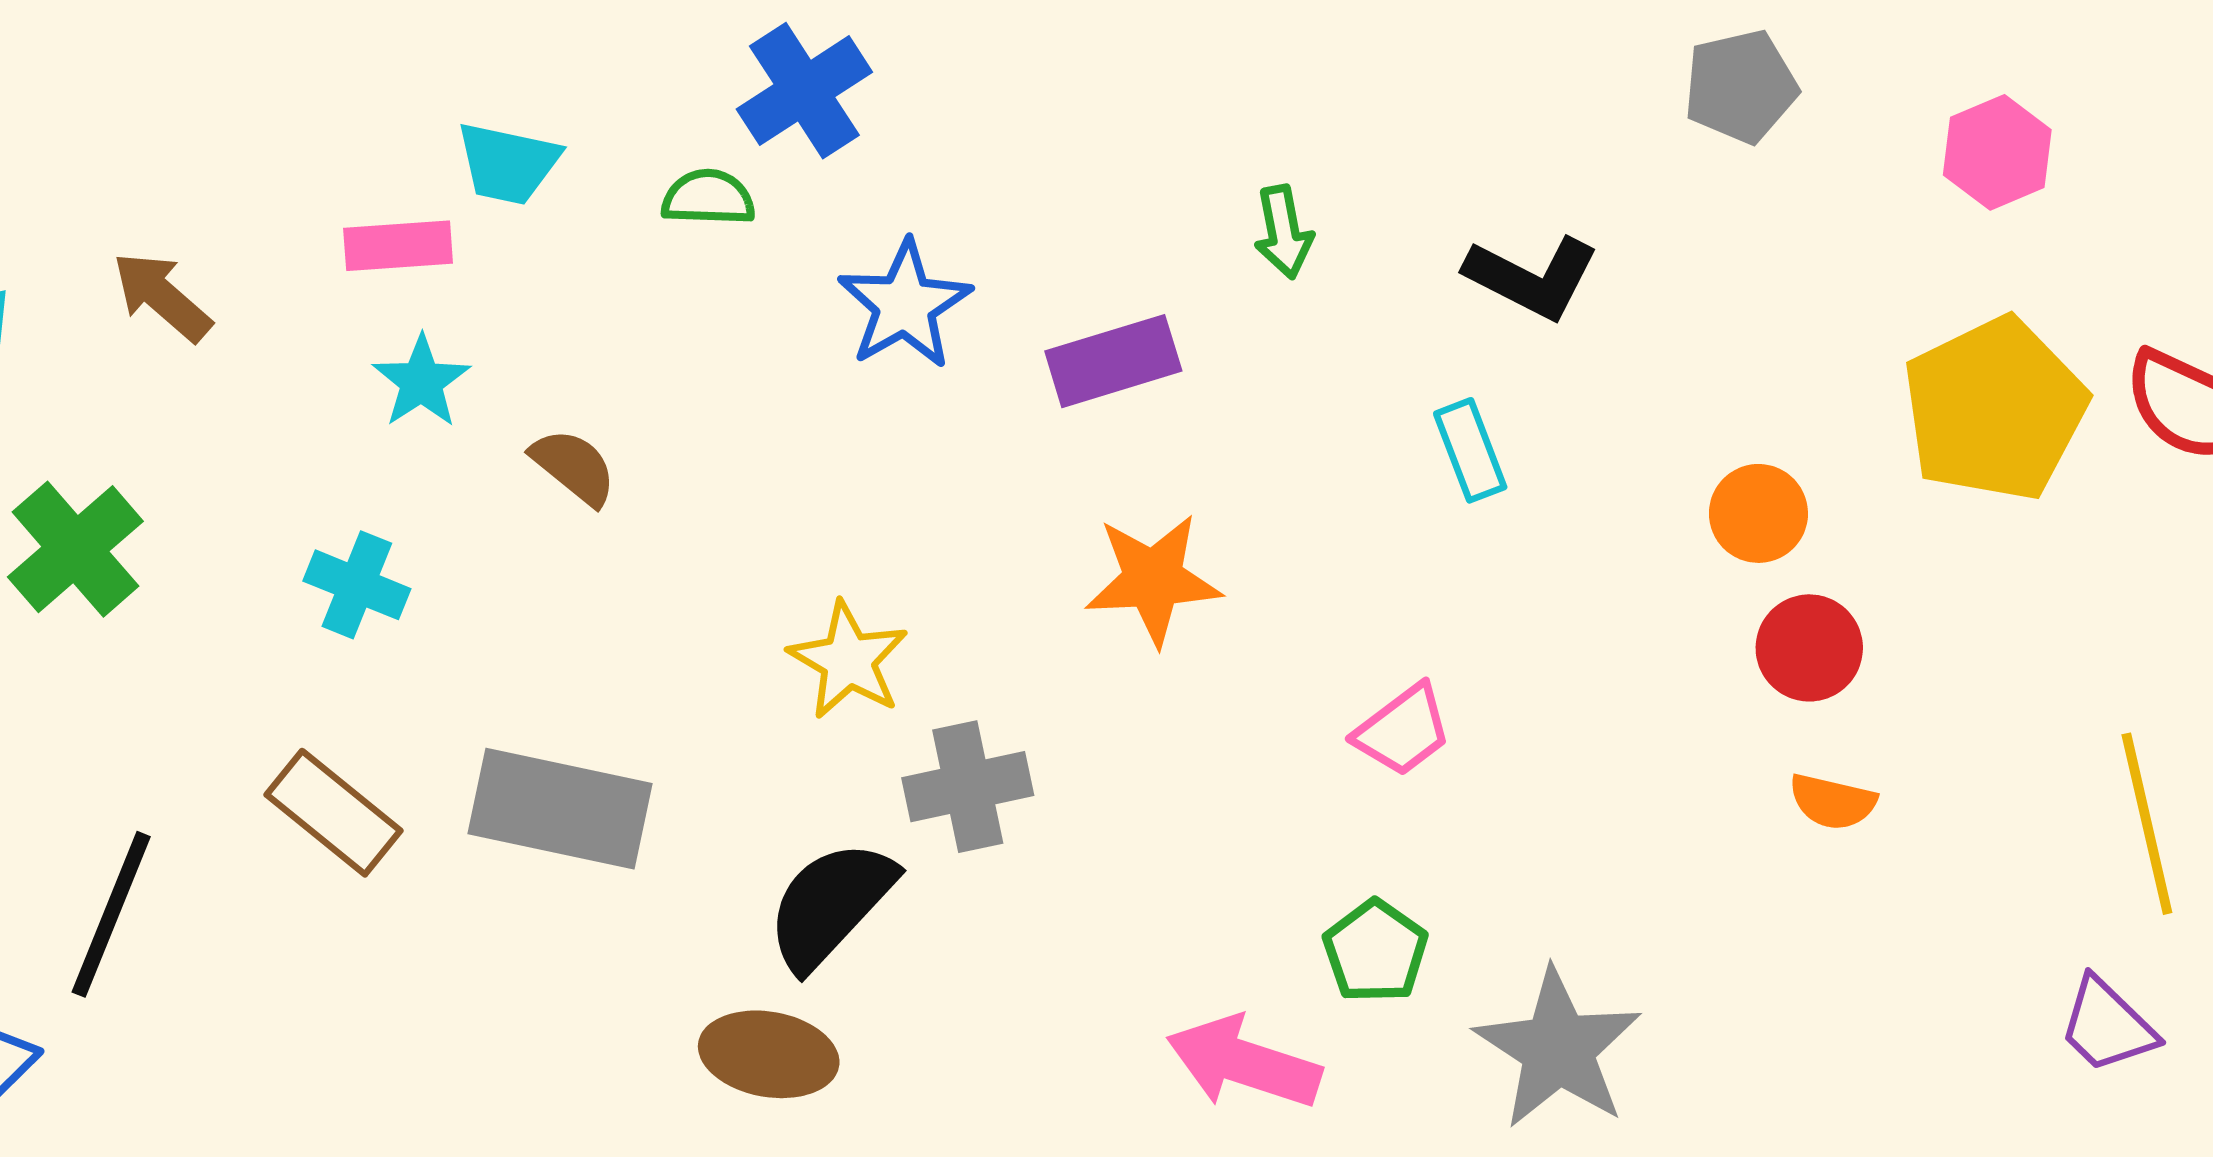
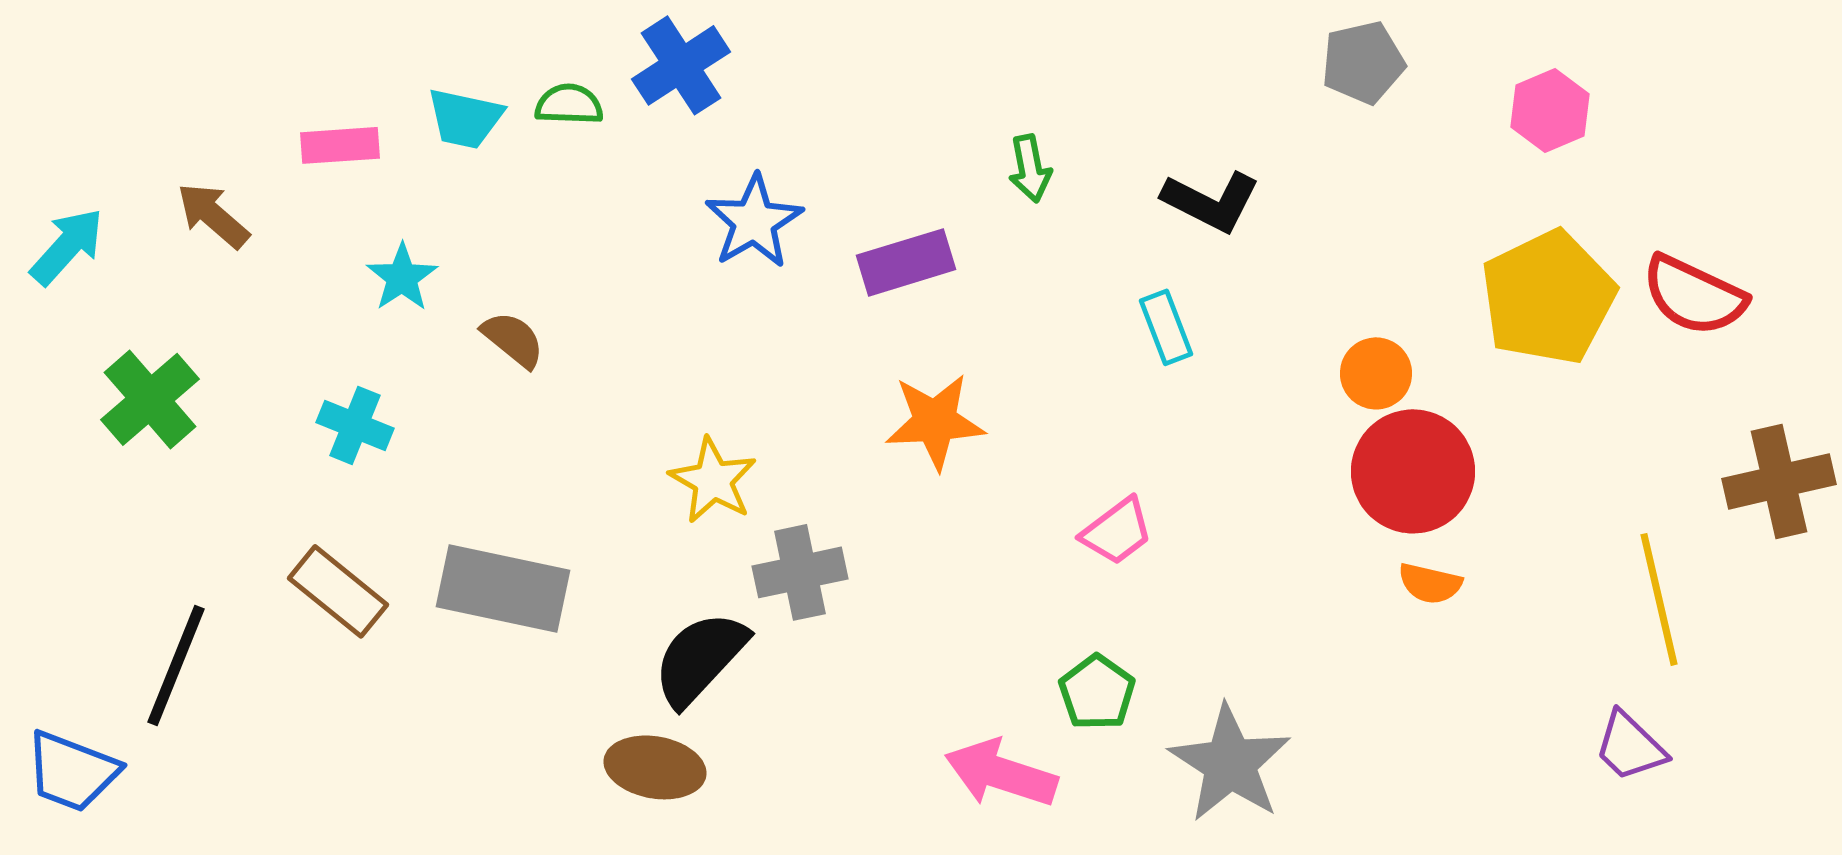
green semicircle: (708, 198) -> (569, 104), moved
pink rectangle: (398, 246) -> (340, 145), moved
red circle: (1809, 648) -> (1413, 471), size x1.6

